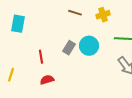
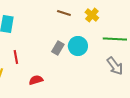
yellow cross: (103, 15) -> (92, 15), turned -32
red line: (41, 57) -> (16, 57), moved

